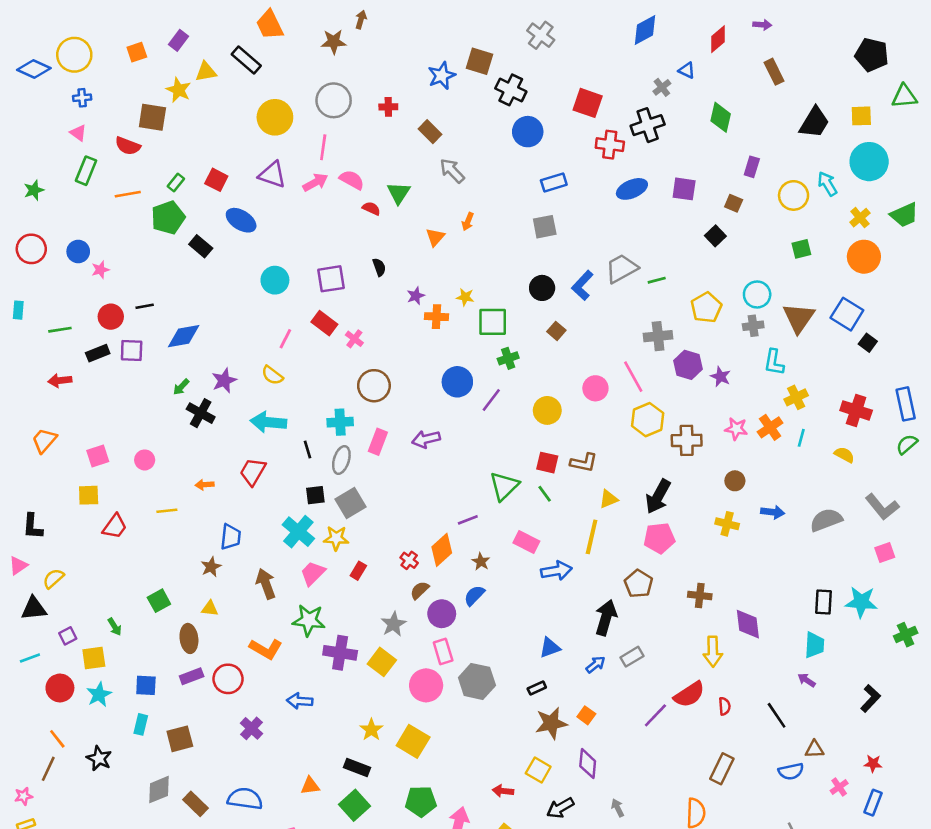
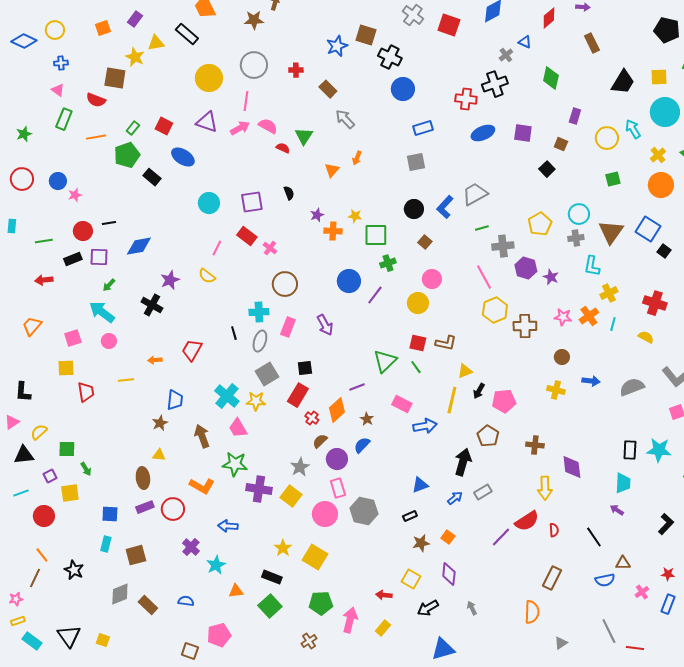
yellow circle: (74, 55) -> (55, 30), size x0.7
red square: (588, 103) -> (449, 25), moved
green line: (657, 280) -> (482, 228), moved
green arrow: (181, 387) -> (109, 285), moved
pink circle: (595, 388) -> (432, 279), moved
cyan arrow: (268, 422) -> (102, 312), moved, turned 32
purple arrow: (426, 439) -> (325, 325), turned -105
black square: (315, 495) -> (305, 368), moved
black arrow: (658, 496) -> (479, 391), moved, size x0.6
red trapezoid: (115, 526) -> (86, 392), turned -45
red rectangle: (358, 571) -> (298, 395), moved, size x1.6
pink trapezoid: (313, 573) -> (238, 428), turned -75
green square: (159, 601) -> (67, 449), moved, turned 30
cyan star: (99, 695) -> (216, 565), moved
brown star: (551, 723) -> (421, 543), size x0.7
blue semicircle: (245, 799) -> (186, 601), size x0.6

